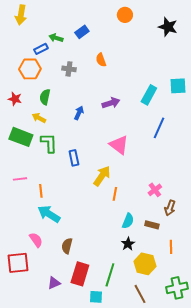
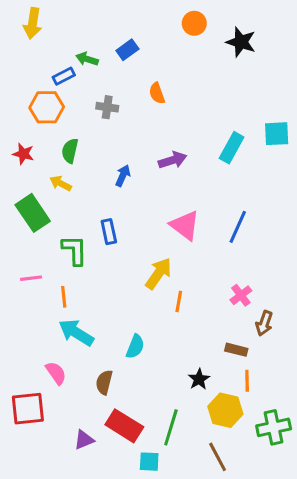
black star: (168, 27) -> (241, 42), moved
blue line: (159, 128) -> (238, 227), moved
green rectangle: (21, 137) -> (33, 213), turned 35
green L-shape: (49, 143) -> (75, 250), moved
blue rectangle: (74, 158) -> (109, 232), moved
cyan semicircle: (128, 221) -> (135, 347), moved
orange line: (171, 247) -> (247, 381), moved
red rectangle: (80, 274) -> (124, 426), turned -75
green cross: (177, 288) -> (274, 427), moved

